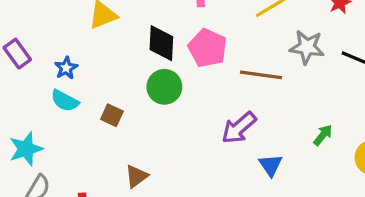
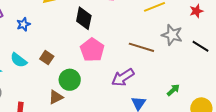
pink pentagon: (208, 48) -> (92, 50), moved
green circle: (164, 87) -> (70, 80), moved
cyan semicircle: (65, 101) -> (19, 60), moved

